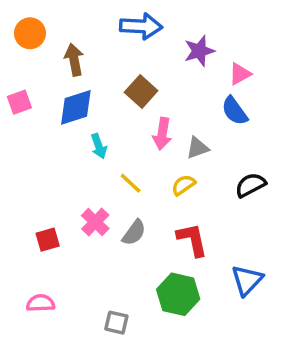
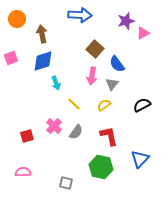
purple star: (199, 51) -> (126, 21), moved
pink triangle: (240, 74) -> (143, 33), moved
brown square: (141, 91) -> (95, 49), moved
blue semicircle: (235, 111) -> (117, 64), moved
gray triangle: (198, 148) -> (112, 84), turned -32

